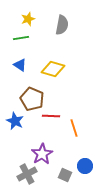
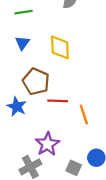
blue triangle: (20, 65) -> (22, 43), turned 32
yellow diamond: (53, 69) -> (60, 47), turned 70

